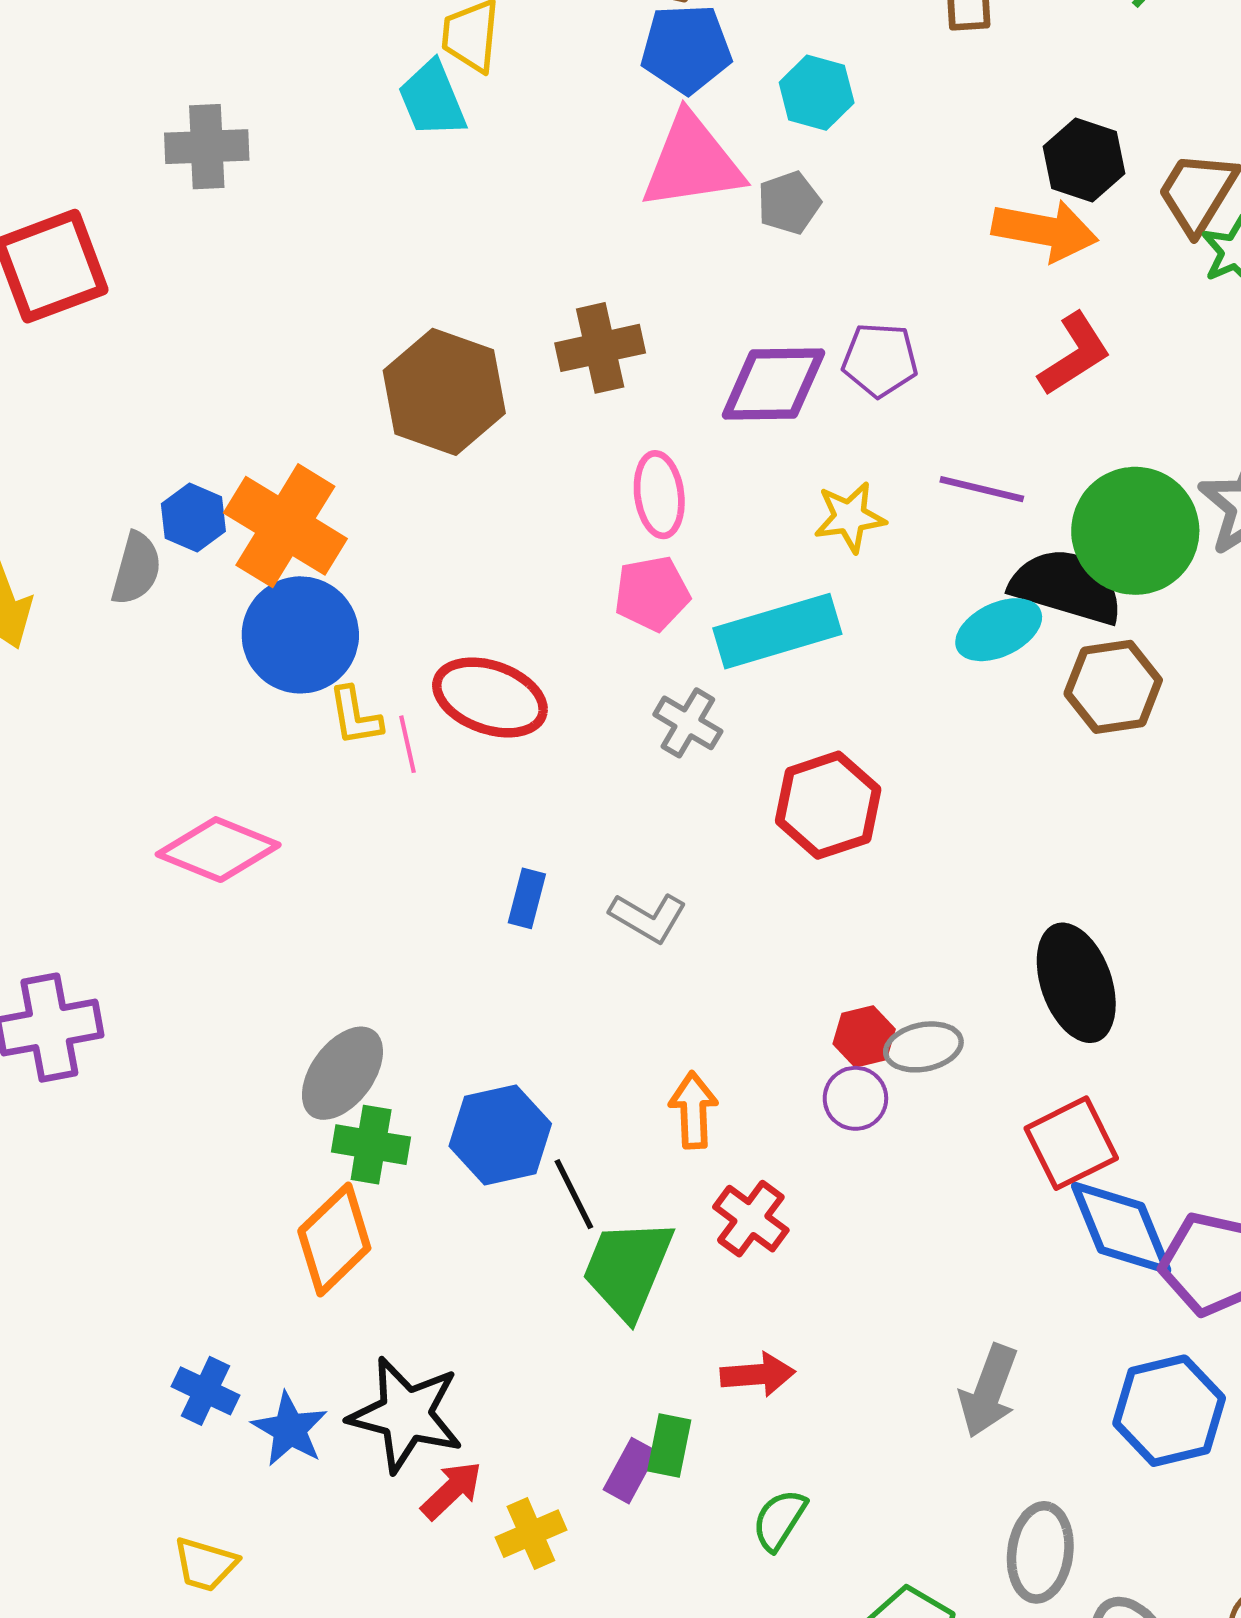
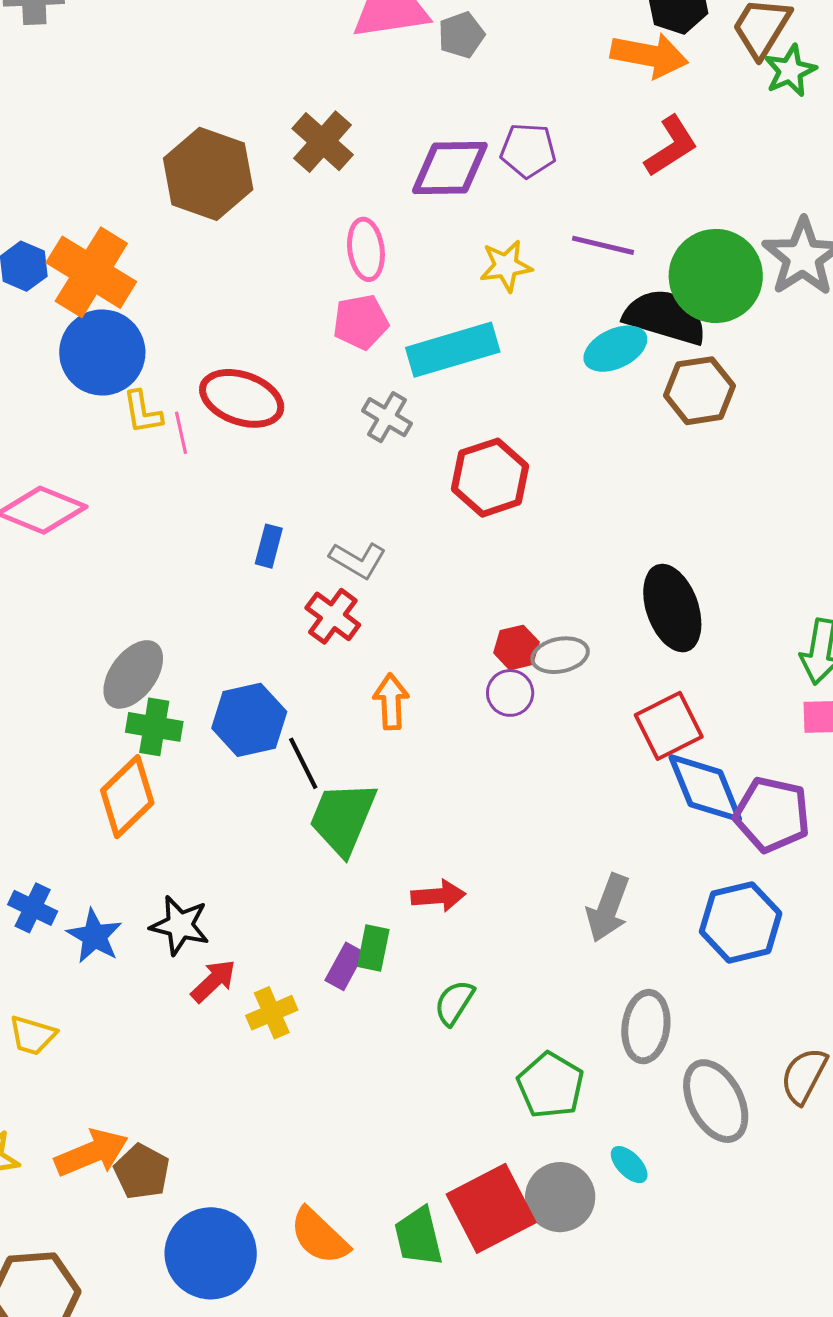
brown cross: (600, 348) -> (323, 142), turned -36
red cross: (751, 1219) -> (333, 616), moved
black star: (406, 1415) -> (180, 925), size x0.7

